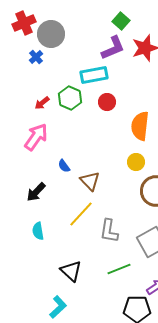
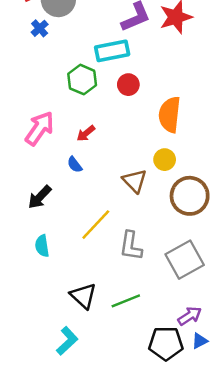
red arrow: (42, 103) -> (86, 133), moved
brown triangle: (90, 181) -> (135, 181), moved
green line: (119, 269) -> (126, 301), moved

